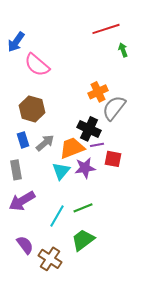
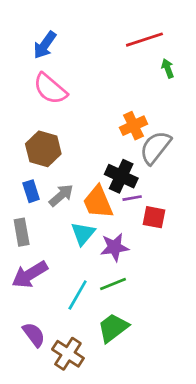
blue arrow: (16, 42) -> (45, 45), moved
orange trapezoid: (72, 148) -> (98, 202), turned -92
purple star: (85, 168) -> (114, 247), moved

